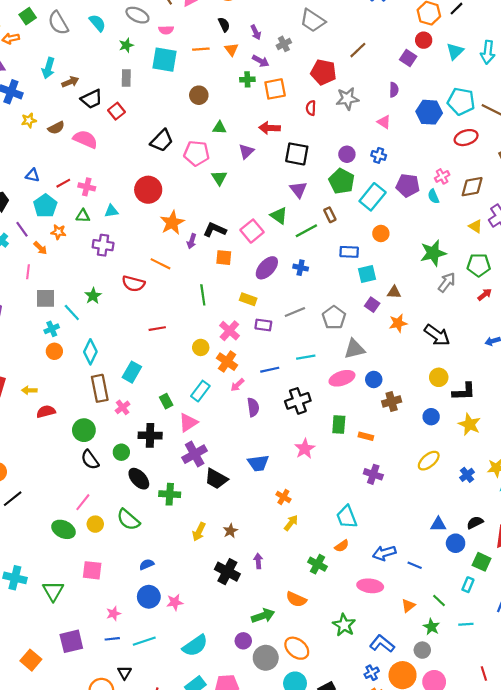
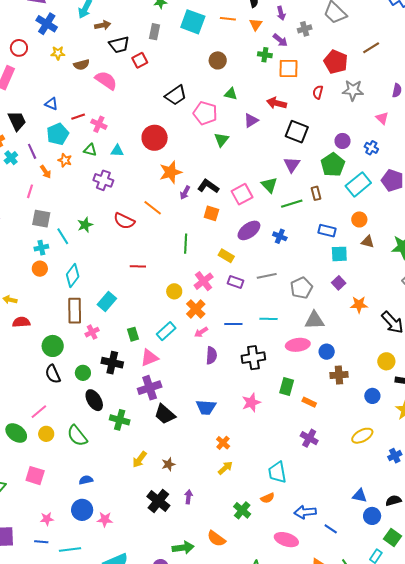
brown triangle: (394, 292) -> (368, 242), moved

